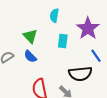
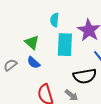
cyan rectangle: (63, 41) -> (65, 45), size x1.6

